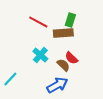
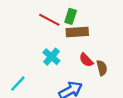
green rectangle: (70, 20) -> (71, 16), moved
brown semicircle: (63, 65) -> (102, 68), moved, turned 32

